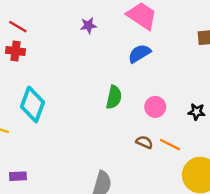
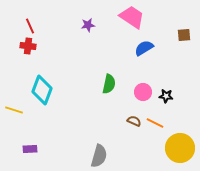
red line: (18, 27) -> (30, 26), turned 35
blue semicircle: (139, 53) -> (144, 48), moved
black star: (197, 112) -> (166, 96), moved

